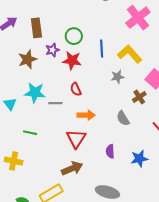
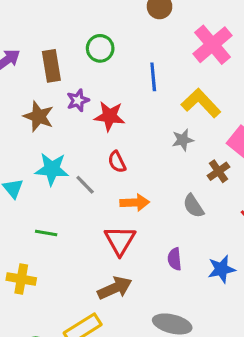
green circle: (74, 36) -> (100, 48), moved
blue line: (102, 49) -> (153, 77), moved
brown star: (27, 59) -> (39, 116), turned -30
gray line: (55, 103) -> (85, 185), turned 48

